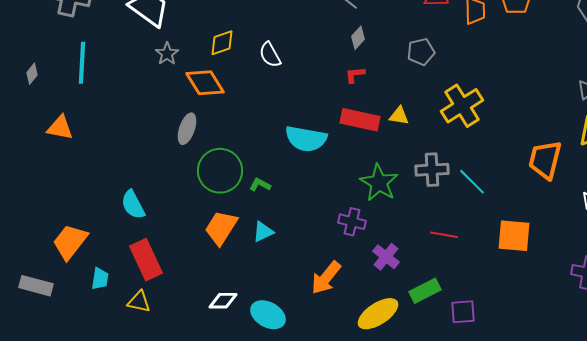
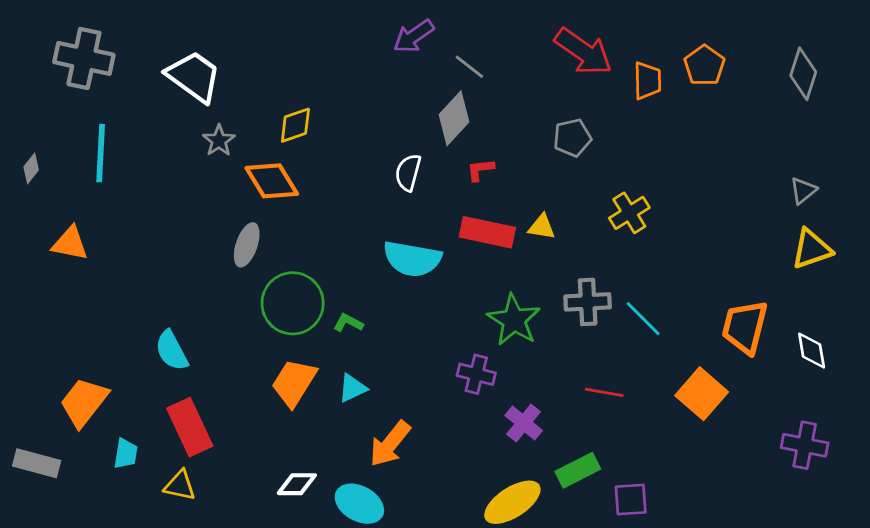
gray diamond: (358, 38) -> (454, 118), moved, size x1.6
white semicircle: (270, 55) -> (408, 173), moved, turned 44
yellow cross: (462, 106) -> (629, 213), size x0.7
orange trapezoid: (545, 160) -> (745, 327), moved
orange square: (514, 236) -> (702, 394), turned 36
orange arrow: (326, 278) -> (390, 444), moved

